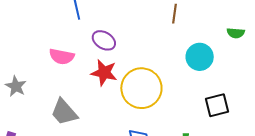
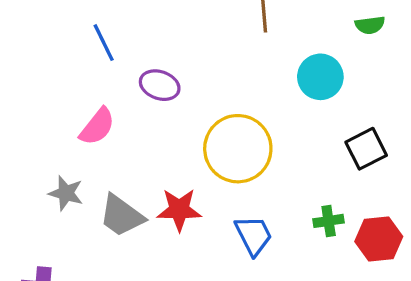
pink semicircle: (62, 57) -> (97, 127), turned -50
red star: (104, 73) -> (179, 210), moved
gray star: (16, 86) -> (66, 193), moved

